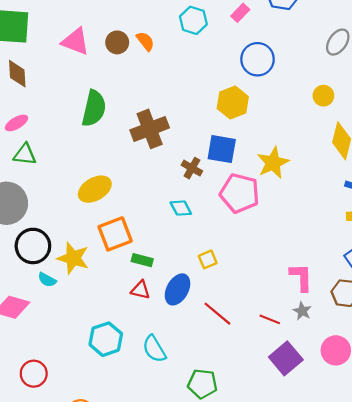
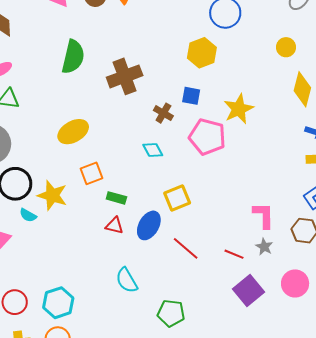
blue square: (222, 149) -> (191, 96), size x0.7
orange square: (115, 234) -> (92, 173), size x0.7
yellow square: (208, 259) -> (177, 198), size x1.5
cyan hexagon: (106, 339) -> (58, 303), moved

